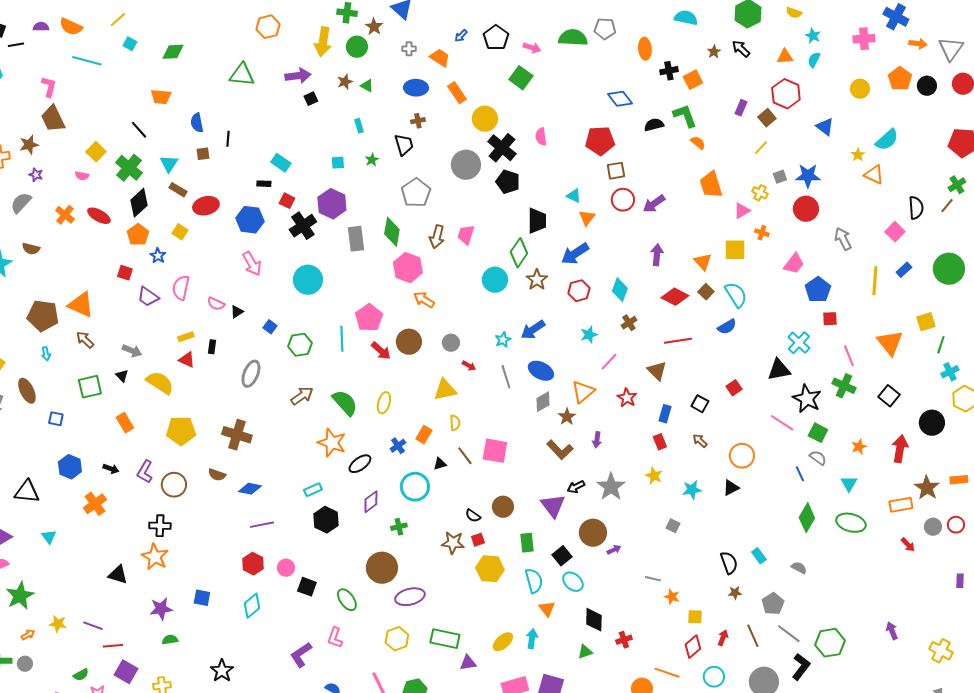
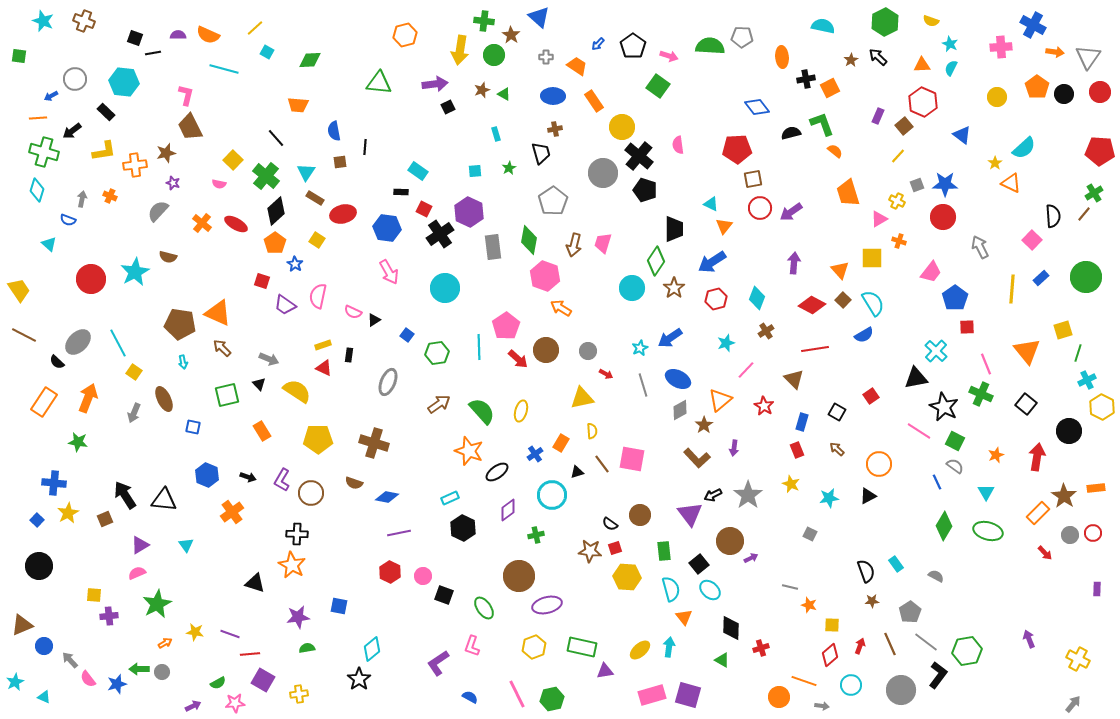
orange rectangle: (901, 505) -> (1038, 513), turned -35
cyan diamond: (252, 606) -> (372, 649), moved
green triangle: (585, 652) -> (722, 660), turned 49

